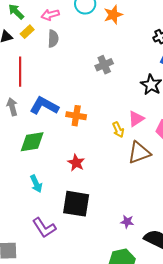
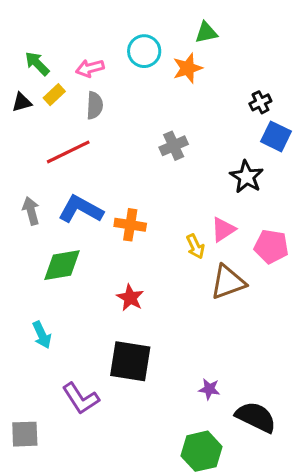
red line: (20, 72) -> (68, 152), moved, turned 64
cyan arrow: (36, 184) -> (42, 335), moved

